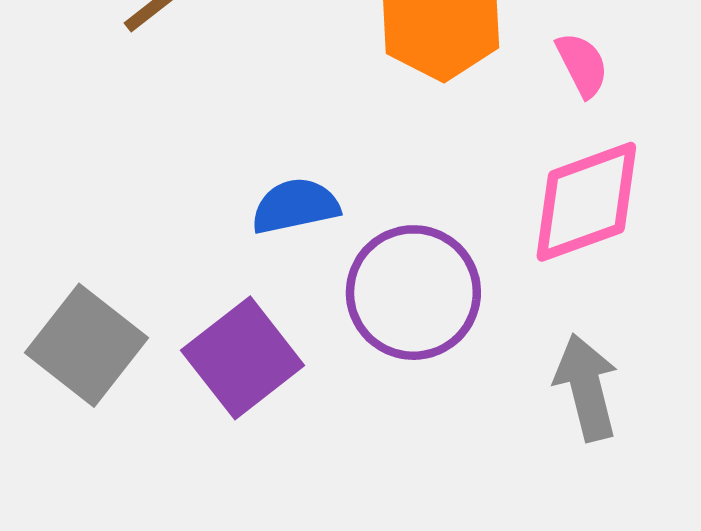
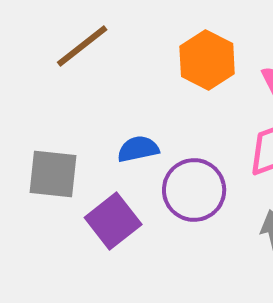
gray square: (86, 345) -> (53, 174), moved, turned -32

